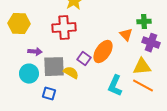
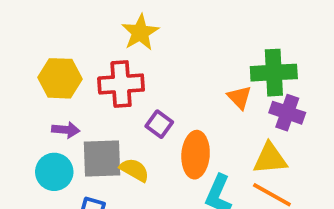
green cross: (144, 22) -> (274, 73), size x1.6
yellow hexagon: (19, 24) -> (60, 78), moved
orange ellipse: (103, 52) -> (196, 155), moved, turned -30
purple square: (84, 59) -> (159, 124), moved

